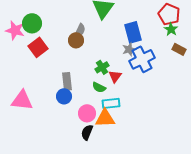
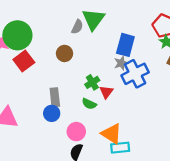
green circle: (32, 23) -> (17, 35), size x1.4
gray semicircle: (80, 30) -> (77, 27), moved
blue rectangle: (133, 32) -> (125, 45), turned 30
cyan rectangle: (111, 103) -> (120, 148), moved
orange triangle: (105, 118) -> (112, 134), moved, turned 35

